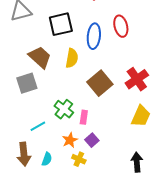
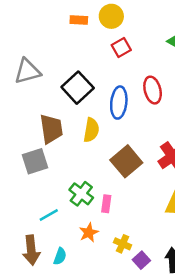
black square: (61, 24) -> (78, 88), turned -30
brown trapezoid: (40, 57) -> (51, 129), turned 40
purple square: (92, 140) -> (141, 260), moved
yellow cross: (79, 159) -> (123, 244), moved

